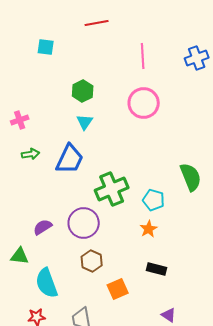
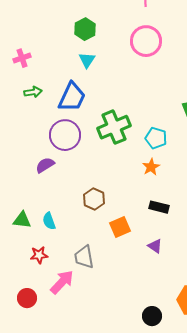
purple circle: (84, 223) -> (65, 135), moved
green triangle: (20, 256) -> (22, 220), moved
cyan semicircle: (47, 283) -> (49, 221), size x0.6
purple triangle: (169, 315) -> (155, 246), moved

